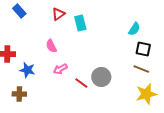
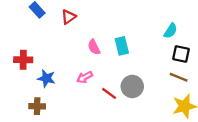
red triangle: (58, 14) -> (68, 17), moved
cyan rectangle: (80, 23) -> (122, 46), moved
pink semicircle: (51, 46) -> (94, 47), moved

